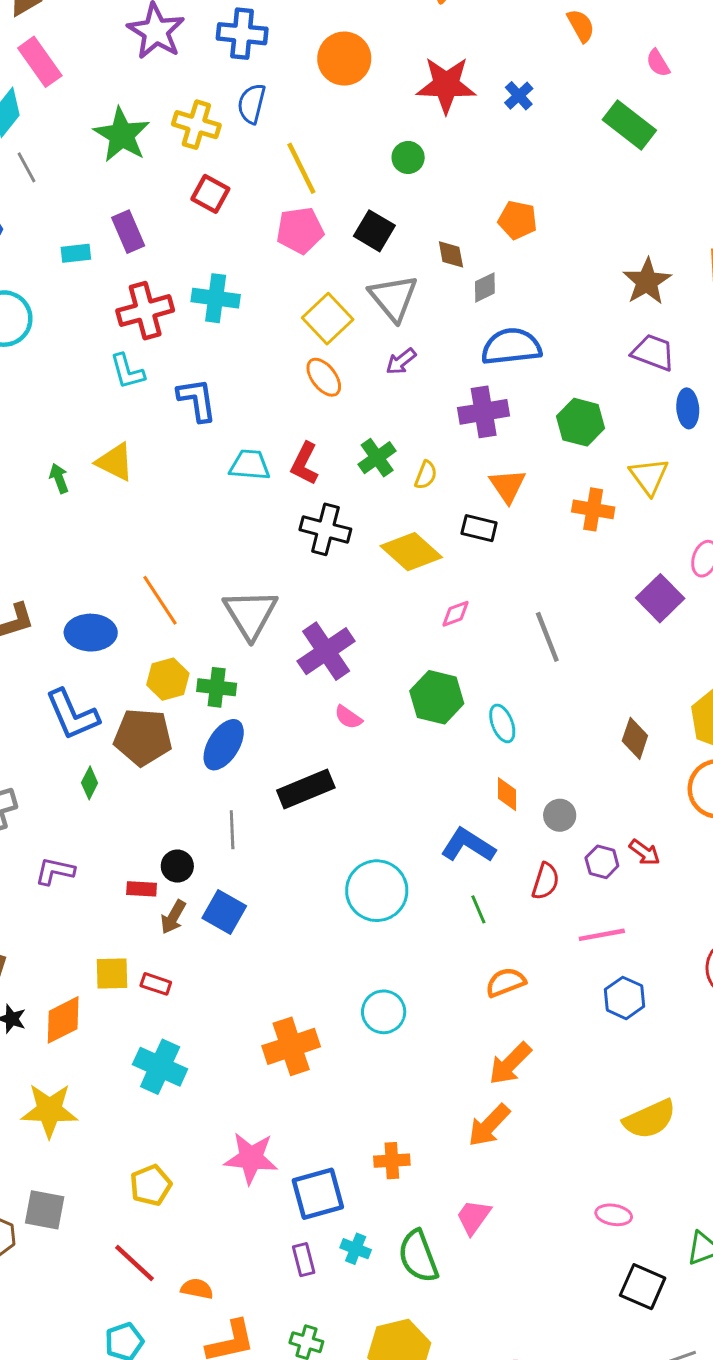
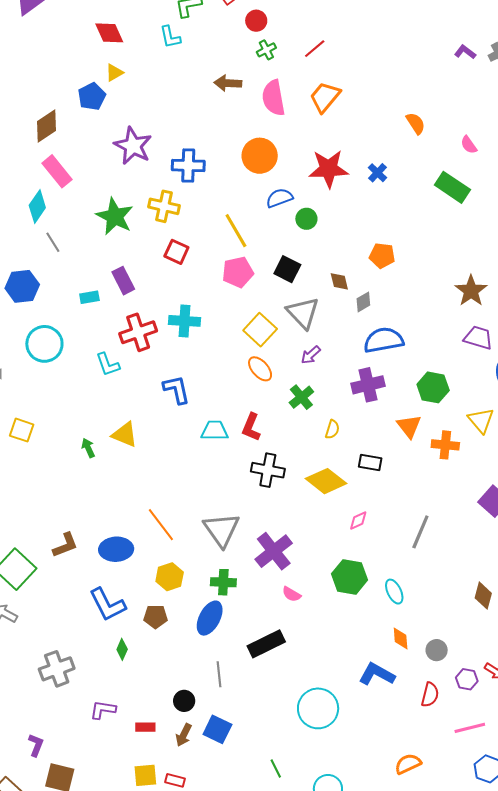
blue cross: (242, 34) -> (188, 166), moved
blue semicircle: (252, 104) -> (279, 198), moved, turned 60
cyan L-shape: (127, 371) -> (108, 364), moved
green cross: (377, 458) -> (301, 397), moved
orange triangle: (508, 486) -> (409, 426), moved
gray line: (547, 637) -> (420, 532), turned 48
green cross: (217, 687) -> (223, 582), moved
brown pentagon: (143, 737) -> (155, 617), size x0.6
red rectangle: (142, 889) -> (145, 727), moved
green line: (478, 909) -> (276, 768), moved

